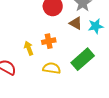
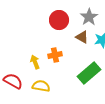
yellow semicircle: (52, 68) -> (41, 86), moved

